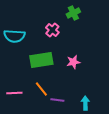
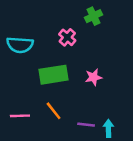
purple line: (57, 100) -> (86, 125), moved

